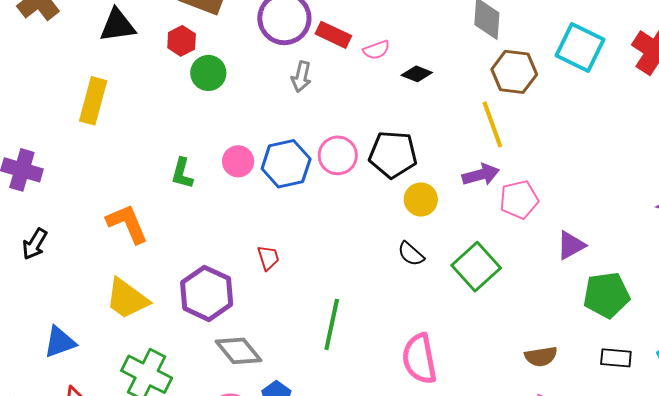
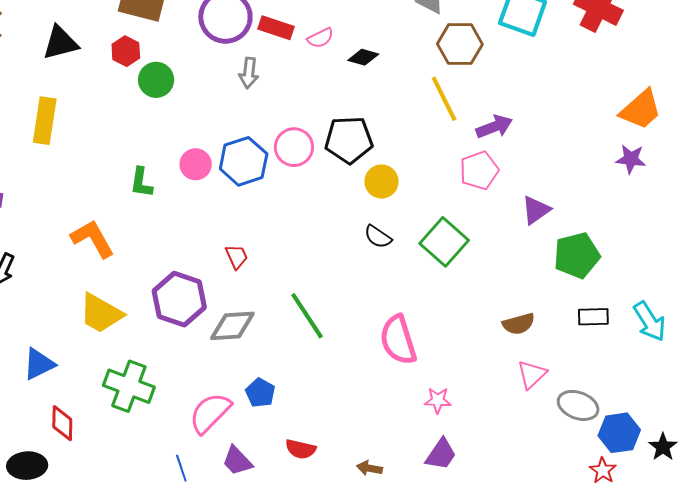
purple arrow: (481, 175) -> (494, 127), moved
green line: (332, 324) -> (307, 316), turned -39
gray diamond: (239, 351) -> (232, 326), moved, turned -48

